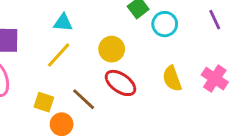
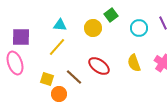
cyan circle: (165, 24) -> (139, 28), moved
yellow circle: (112, 49) -> (93, 28), moved

